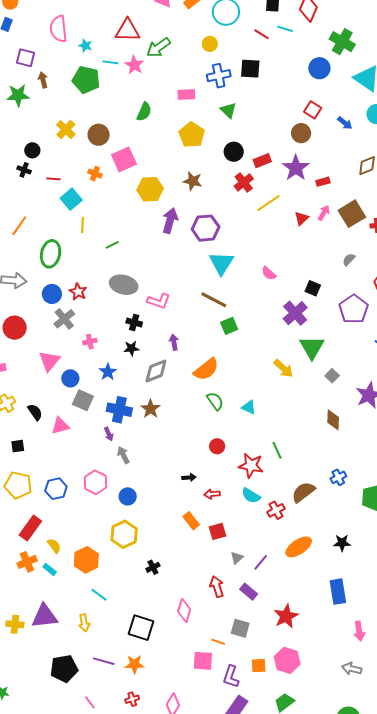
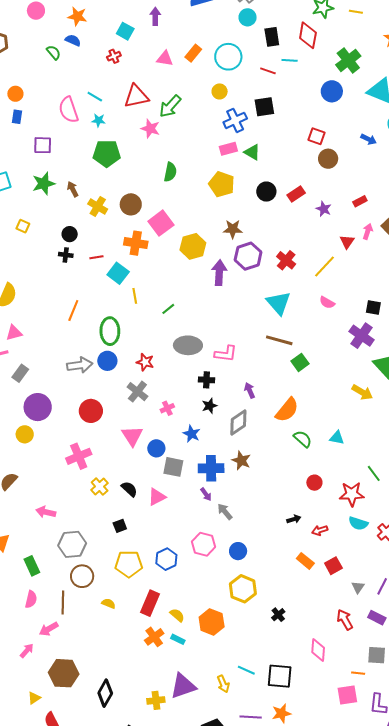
green cross: (342, 42) -> (348, 60), turned 35
cyan line: (110, 62) -> (95, 97), moved, turned 35
brown arrow: (43, 80) -> (73, 189), moved
pink rectangle: (186, 94) -> (228, 149), moved
red square: (313, 110) -> (316, 136), moved
purple star: (296, 168) -> (324, 209), moved, size x0.6
orange cross: (95, 174) -> (136, 243), size x1.6
red cross: (244, 182) -> (286, 260), moved
yellow line: (268, 203) -> (325, 266), moved
purple hexagon: (206, 228) -> (248, 256), moved
blue circle: (52, 294) -> (107, 361), moved
cyan line: (99, 595) -> (246, 670), moved

